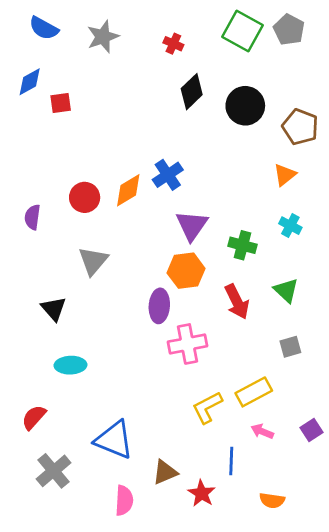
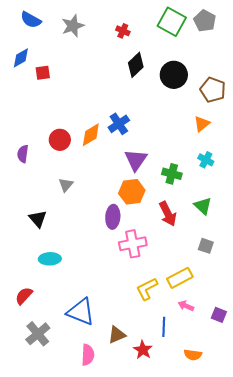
gray triangle: (93, 261) -> (66, 185), size x0.7
gray square: (290, 347) -> (206, 246), turned 35
purple square: (312, 430) -> (219, 315), moved, turned -35

